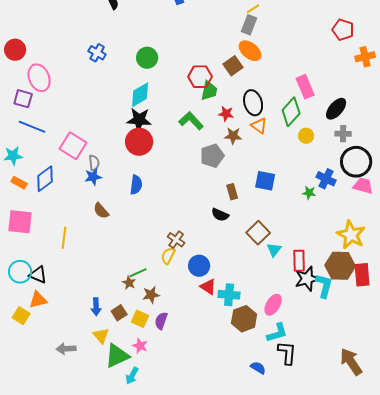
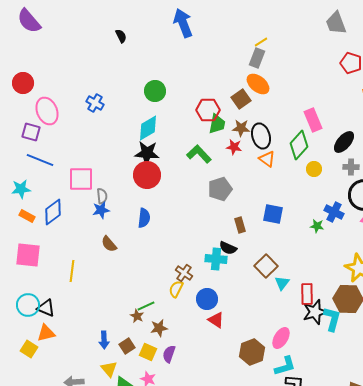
blue cross: (97, 53) -> (95, 103), moved
brown star: (233, 136) -> (241, 128), moved
pink square: (73, 146) -> (81, 179), turned -32
cyan cross: (229, 295) -> (216, 259), moved

